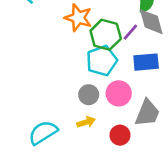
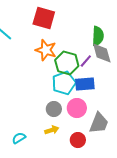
blue rectangle: (146, 62) -> (85, 84), moved
cyan semicircle: (43, 133) -> (19, 138), size x0.6

